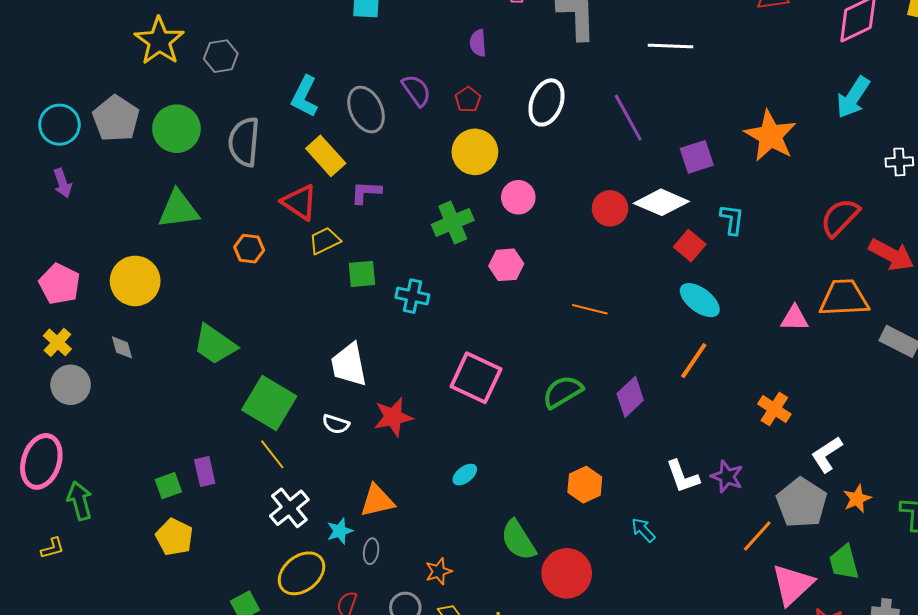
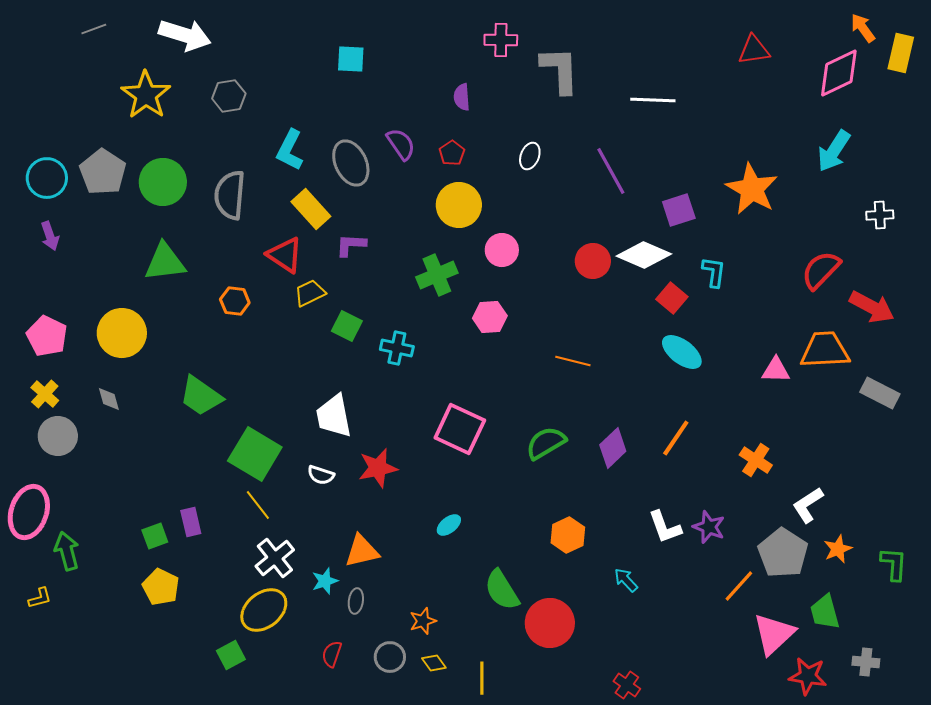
gray hexagon: (221, 56) -> (229, 96), moved
white ellipse: (547, 102) -> (530, 156), size x0.6
green square: (362, 274) -> (347, 326), turned 32
orange line: (694, 361) -> (676, 438), moved
yellow ellipse: (301, 573) -> (264, 610), moved

